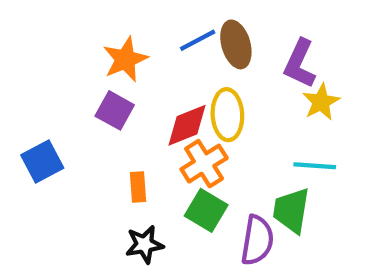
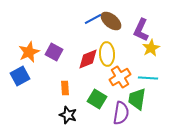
brown ellipse: (236, 44) -> (111, 21), turned -35
orange star: (125, 59) -> (29, 52), moved
orange cross: (204, 164) -> (120, 77), moved
black star: (144, 244) -> (68, 115), turned 30

